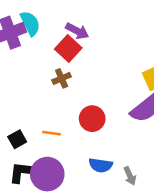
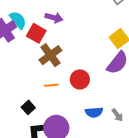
red square: (68, 49) -> (36, 33), moved
brown cross: (62, 78) -> (50, 55), size x1.6
orange line: (51, 133) -> (51, 85), moved

